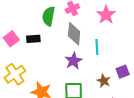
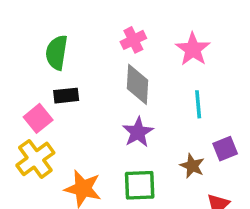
green semicircle: (49, 16) -> (57, 53), moved
pink square: (11, 39) -> (38, 118), moved
cyan line: (97, 47) -> (198, 104), moved

